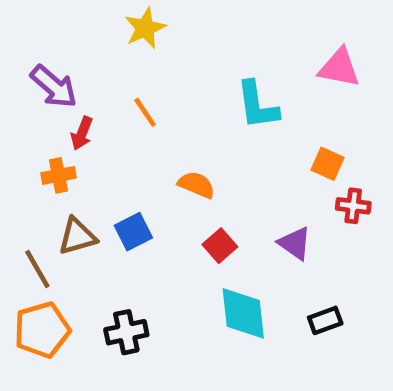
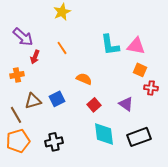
pink triangle: (339, 68) -> (136, 46), moved
orange cross: (58, 175) -> (17, 75), moved
black rectangle: (325, 320) -> (139, 137), size x1.6

